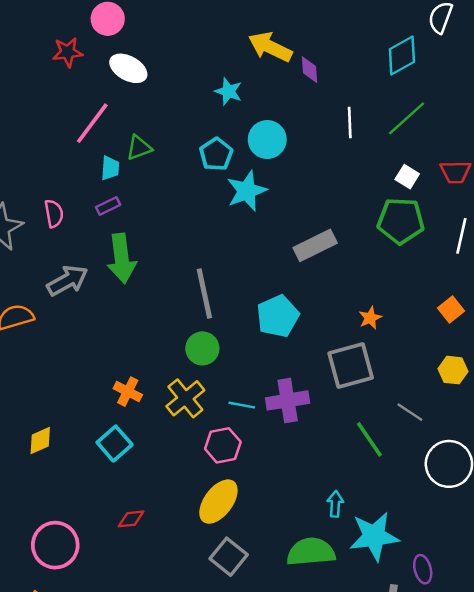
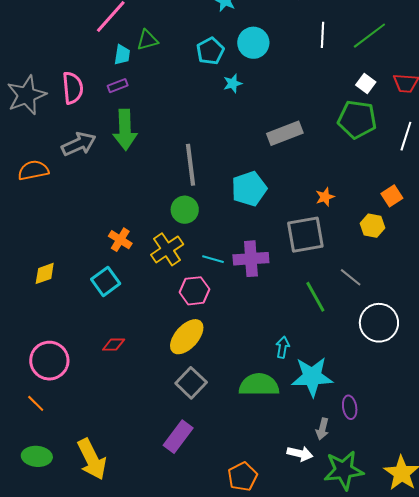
cyan star: (247, 191) -> (233, 83), size x0.6
pink semicircle: (54, 214) -> (73, 88), size x1.4
yellow hexagon: (453, 370) -> (372, 226), moved

